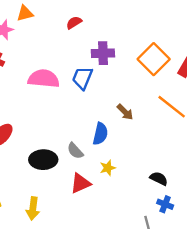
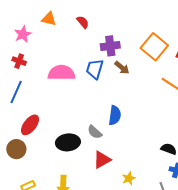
orange triangle: (25, 13) -> (49, 19), moved, turned 35
red semicircle: (74, 23) -> (83, 22), turned 88
brown arrow: (125, 112) -> (122, 68), moved
yellow star: (108, 168) -> (129, 178), moved

